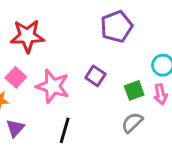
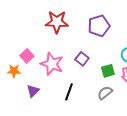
red star: (27, 36) -> (57, 22), moved
purple triangle: (15, 128) -> (33, 91), moved
black line: (65, 130) -> (69, 92), moved

